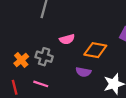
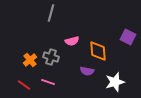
orange diamond: (95, 50) -> (98, 51), turned 75
red line: (15, 87) -> (24, 85), turned -40

